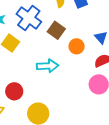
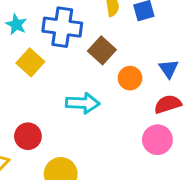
blue cross: (29, 18) -> (62, 27), turned -35

